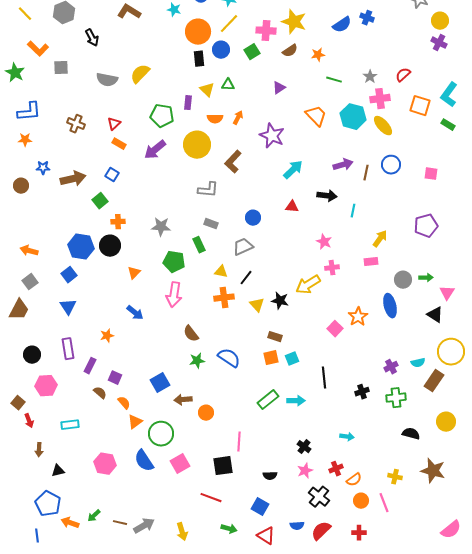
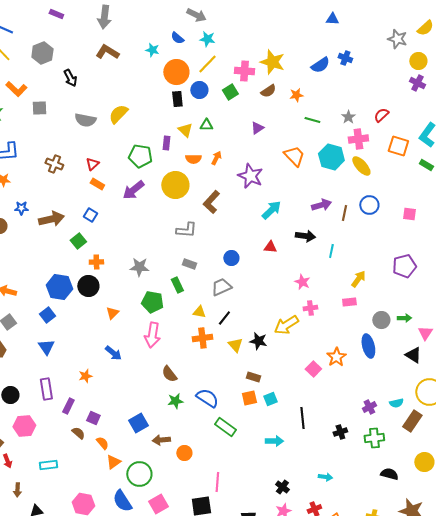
green rectangle: (268, 400) -> (225, 427), moved, turned 75

